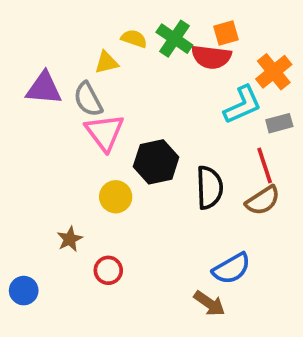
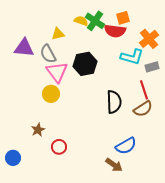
yellow semicircle: (134, 39) -> (81, 21), moved
cyan L-shape: (243, 105) -> (132, 57), turned 40
black hexagon: (156, 162) -> (85, 64), moved
yellow circle: (116, 197) -> (51, 94), moved

